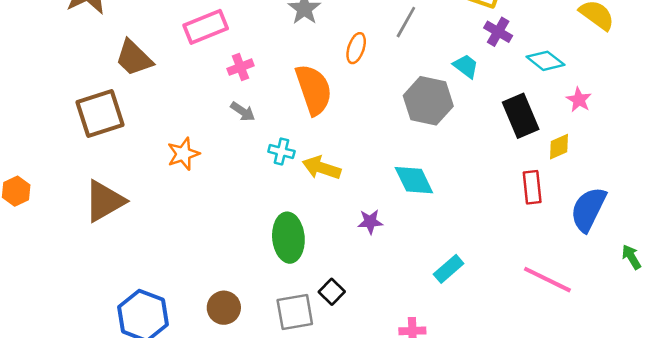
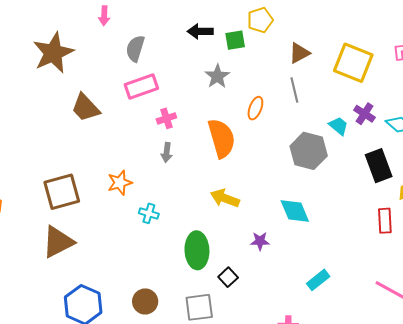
gray line: (406, 22) -> (294, 90), turned -45
purple cross: (498, 32) -> (364, 114), moved
gray arrow: (243, 112) -> (167, 152), turned 60
brown square: (100, 113) -> (62, 192), moved
cyan cross: (281, 151) -> (149, 213), moved
brown triangle: (104, 201) -> (58, 242), moved
black square: (332, 292) -> (228, 277), moved

